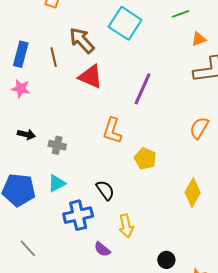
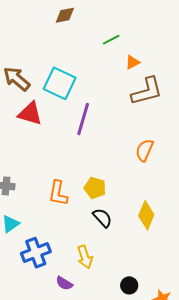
cyan square: (125, 23) -> (60, 83), moved
orange L-shape: (112, 131) -> (58, 193), moved
black semicircle: (105, 190) -> (102, 218), moved

